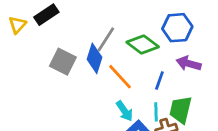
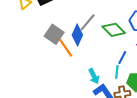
orange line: (120, 77) -> (65, 47), moved
cyan line: (156, 112) -> (117, 72), moved

